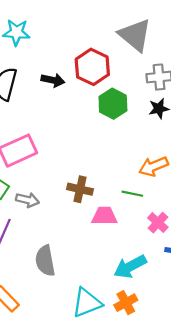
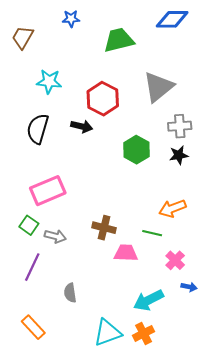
gray triangle: (135, 35) -> (158, 87), turned 40
red hexagon: (92, 67) -> (103, 99), moved
gray semicircle: (45, 261) -> (70, 293), size x0.7

